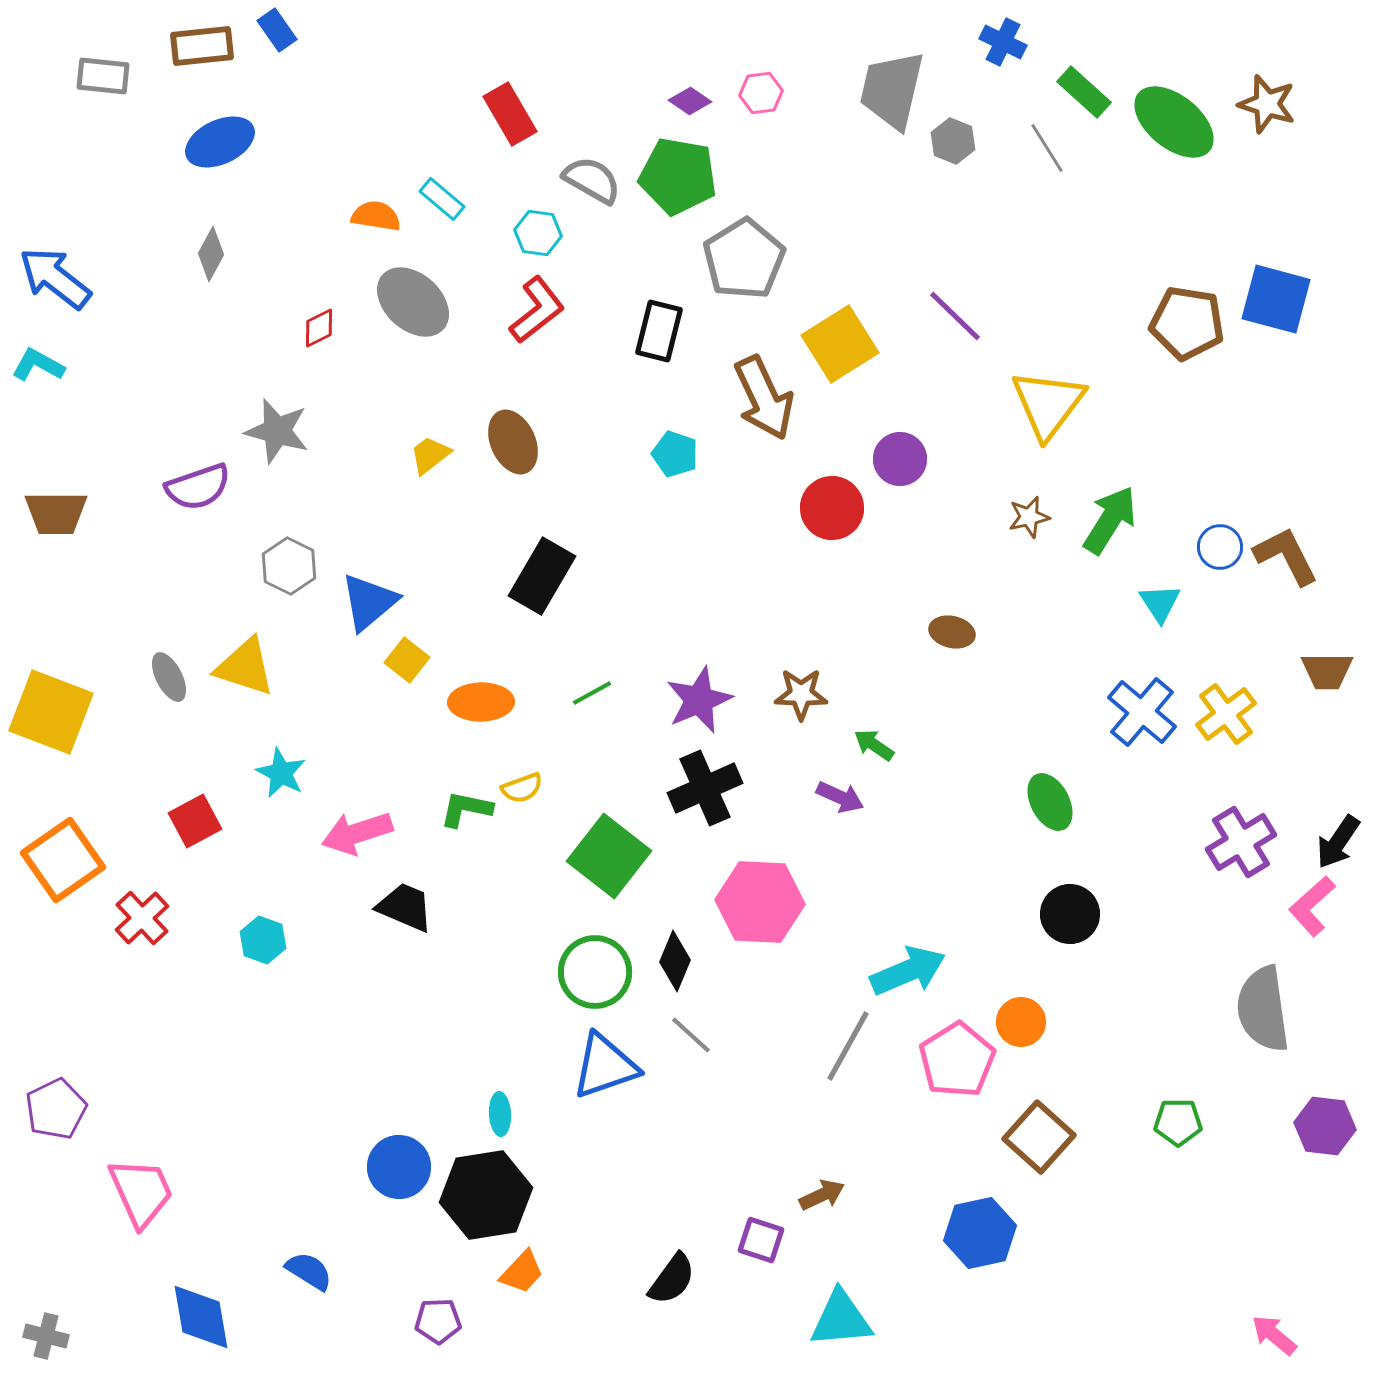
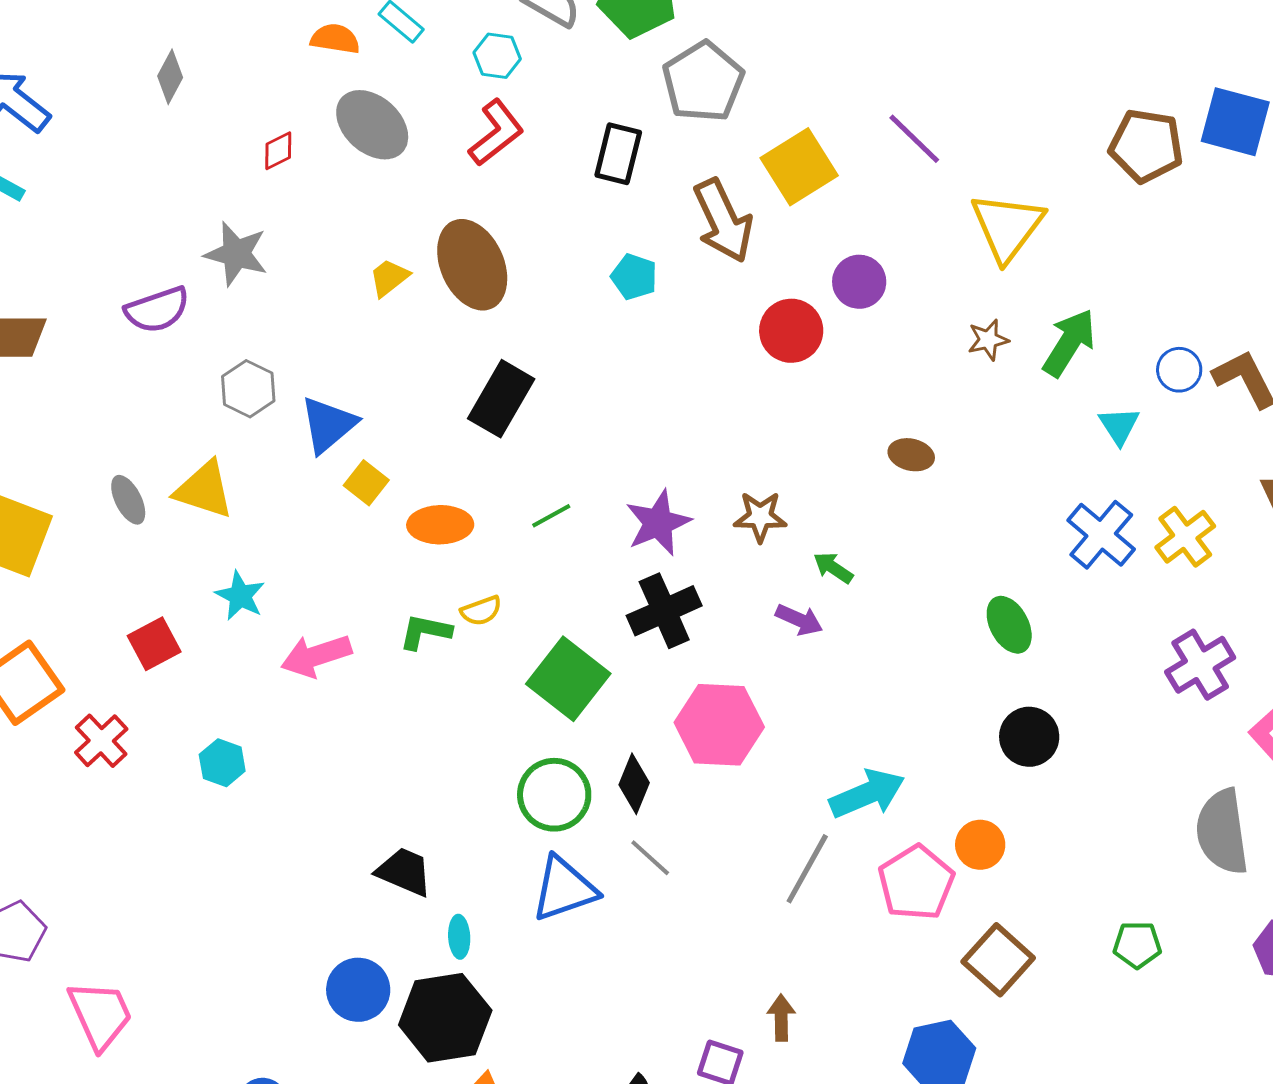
brown ellipse: (513, 442) -> (472, 265), size x1.4
black trapezoid: (405, 907) -> (404, 872), moved
brown arrow: (822, 1195) -> (781, 1018), turned -66

